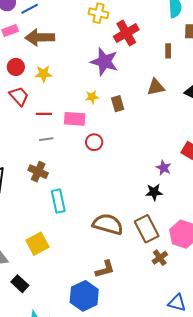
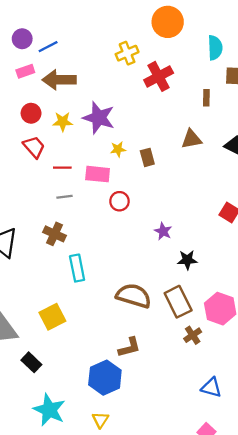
yellow cross: (98, 13) -> (127, 53), turned -36
purple star: (104, 62) -> (99, 118), moved
purple star: (164, 168) -> (163, 231), moved

